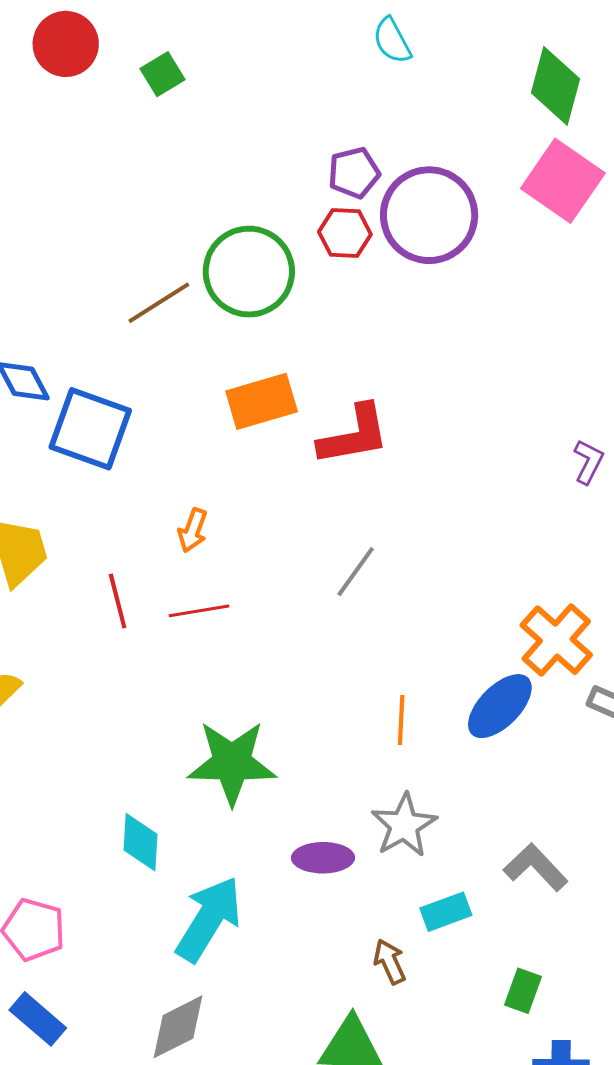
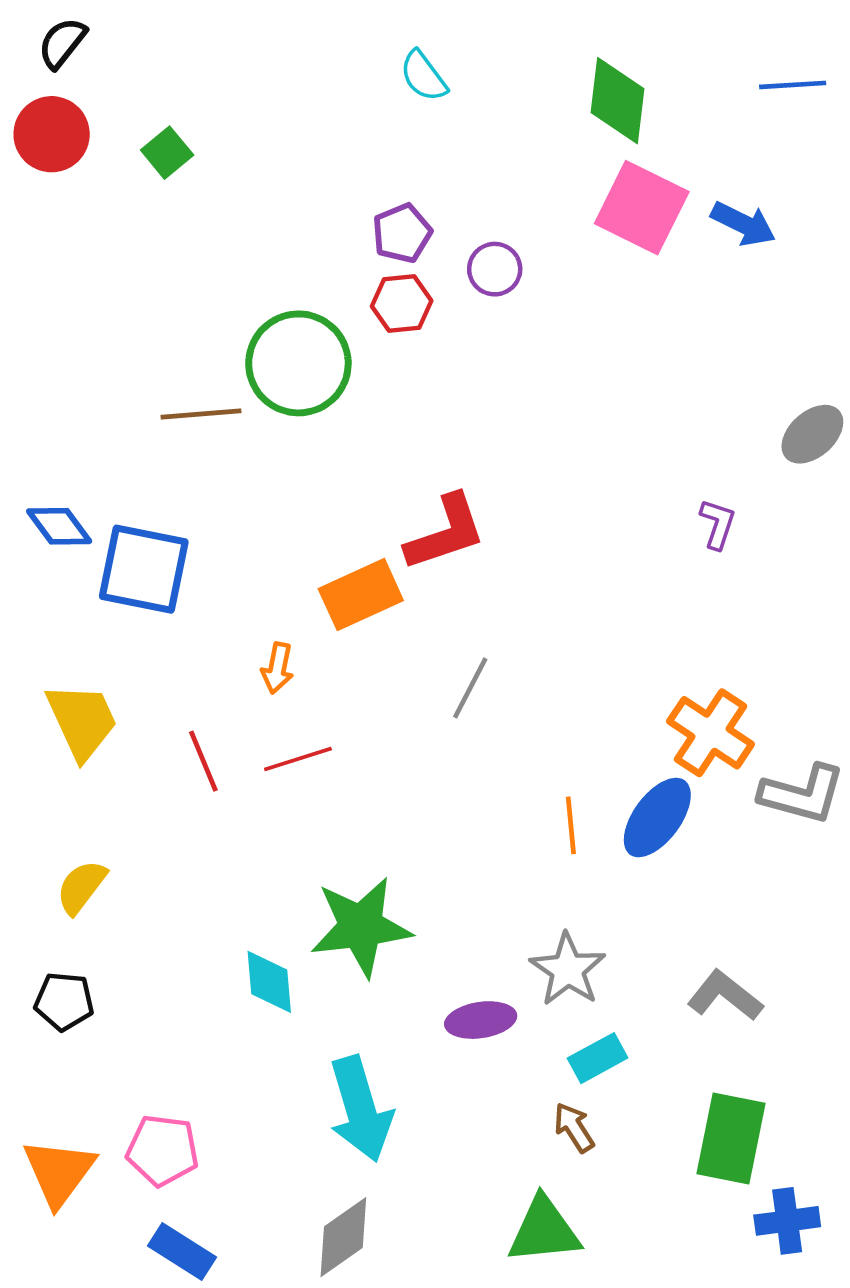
purple circle: (429, 215) -> (495, 269), size x0.5
brown line: (159, 303) -> (201, 414), turned 36
orange rectangle: (262, 401) -> (361, 595), moved
orange line: (401, 720) -> (571, 825), moved
cyan diamond: (140, 842) -> (269, 982), moved
cyan rectangle: (446, 912) -> (598, 1058), moved
cyan arrow: (209, 919) -> (360, 1109), turned 140
green rectangle: (523, 991) -> (731, 1138), size x1.8

